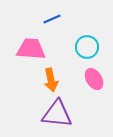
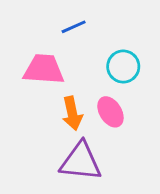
pink ellipse: (94, 79) -> (110, 112), moved

